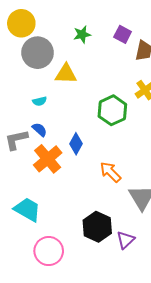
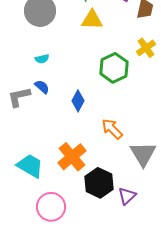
yellow triangle: (66, 74) -> (92, 20), moved
orange cross: (48, 159) -> (72, 157), moved

